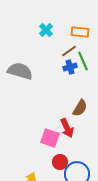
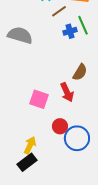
brown line: (69, 51) -> (59, 11), moved
pink square: (50, 138) -> (39, 99), moved

